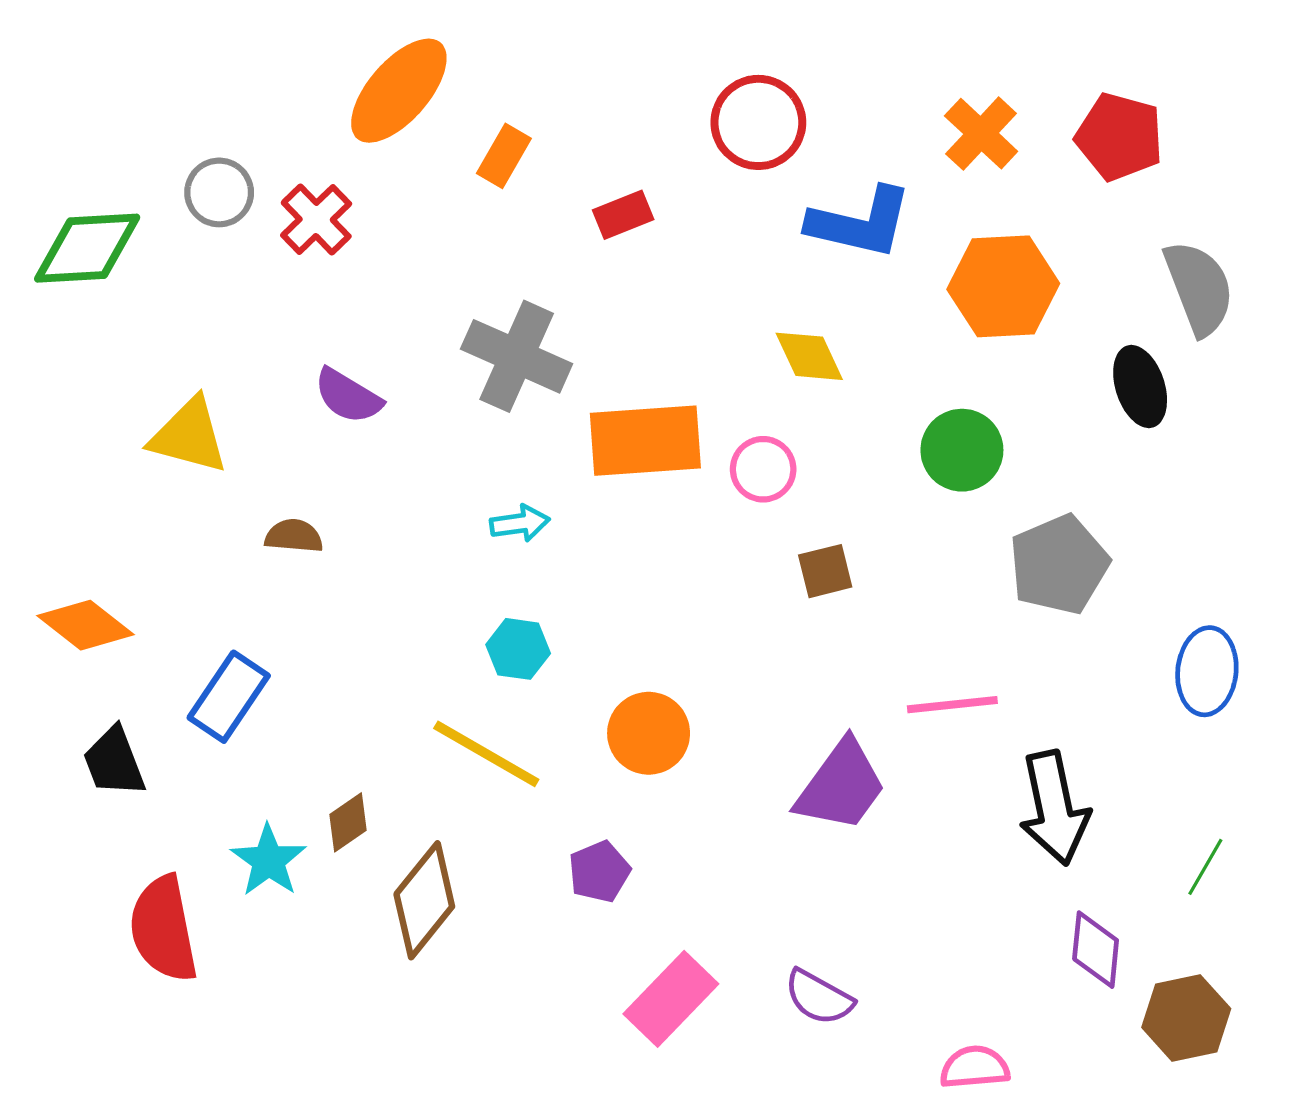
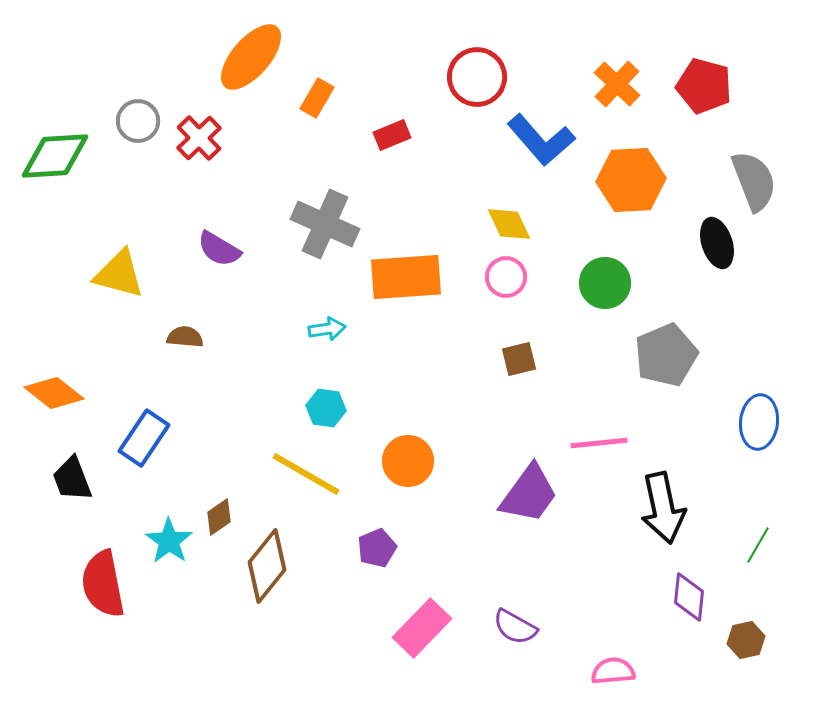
blue L-shape: (860, 223) -> (541, 140), turned 36
pink circle: (763, 469) -> (506, 277), moved
brown hexagon: (1186, 1018) -> (746, 640), size x0.7

